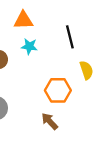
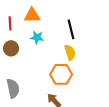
yellow semicircle: (86, 70) -> (70, 52), moved

